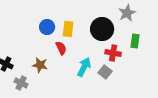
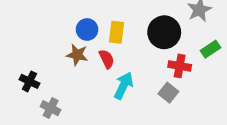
green rectangle: (135, 41) -> (211, 49), turned 48
brown star: (40, 65) -> (77, 55), moved
cyan arrow: (84, 67) -> (123, 86), moved

